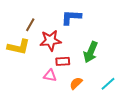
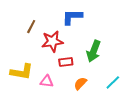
yellow L-shape: (19, 47) -> (22, 72), moved
pink triangle: (50, 76) -> (47, 81), moved

